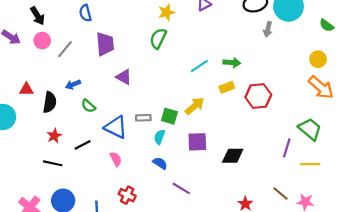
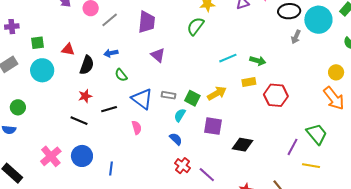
purple line: (181, 188) -> (207, 175), moved
red cross: (127, 195) -> (183, 166), moved

